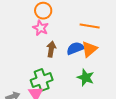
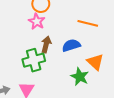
orange triangle: (89, 49) -> (95, 62), moved, turned -42
green cross: (42, 80) -> (34, 60), moved

